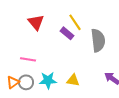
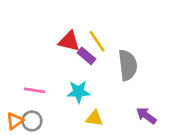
red triangle: (36, 22) -> (69, 41), moved, turned -36
cyan star: (48, 80) -> (78, 92), moved

